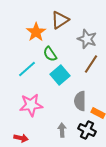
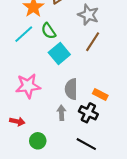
cyan line: (27, 69) -> (24, 34), moved
gray semicircle: (80, 101) -> (71, 89), moved

